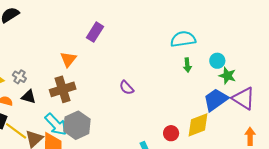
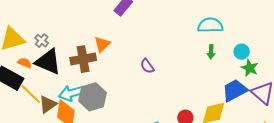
orange triangle: (68, 59) -> (102, 44), moved
black triangle: (29, 97) -> (48, 62), size x1.8
cyan arrow: (56, 124) -> (72, 93), turned 110

